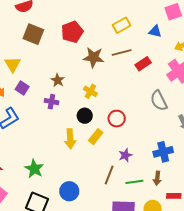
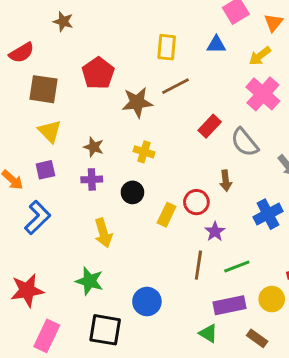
yellow rectangle: (122, 25) -> (167, 47), turned -42
yellow triangle: (13, 64) -> (50, 131), moved
red rectangle: (143, 64) -> (210, 126), moved
purple square: (22, 88) -> (45, 170), turned -32
black circle: (85, 116) -> (132, 192), moved
red circle: (117, 119) -> (196, 202), moved
yellow arrow: (70, 139) -> (103, 233), moved
brown arrow: (157, 178) -> (226, 181), moved

